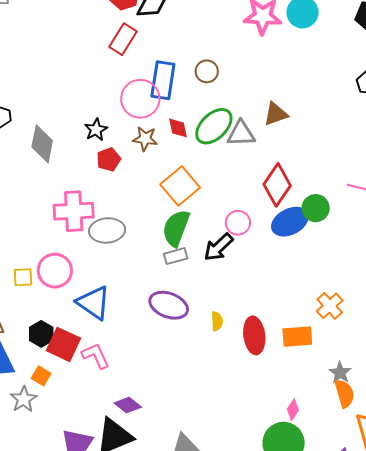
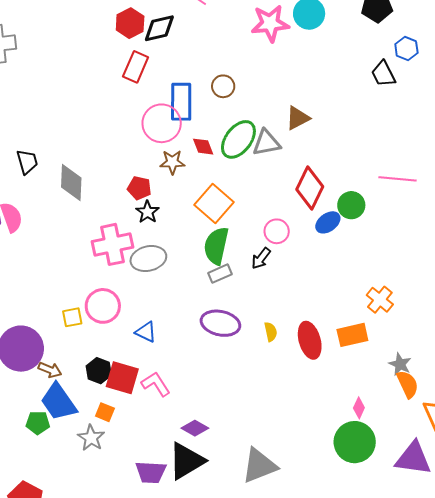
black star: (96, 130) -> (147, 212), moved
red pentagon: (109, 159) -> (139, 188), turned -30
blue ellipse: (290, 222) -> (328, 222), size x0.7
black arrow: (218, 247) -> (261, 258), size x0.7
blue triangle: (94, 303) -> (146, 332), size x0.6

